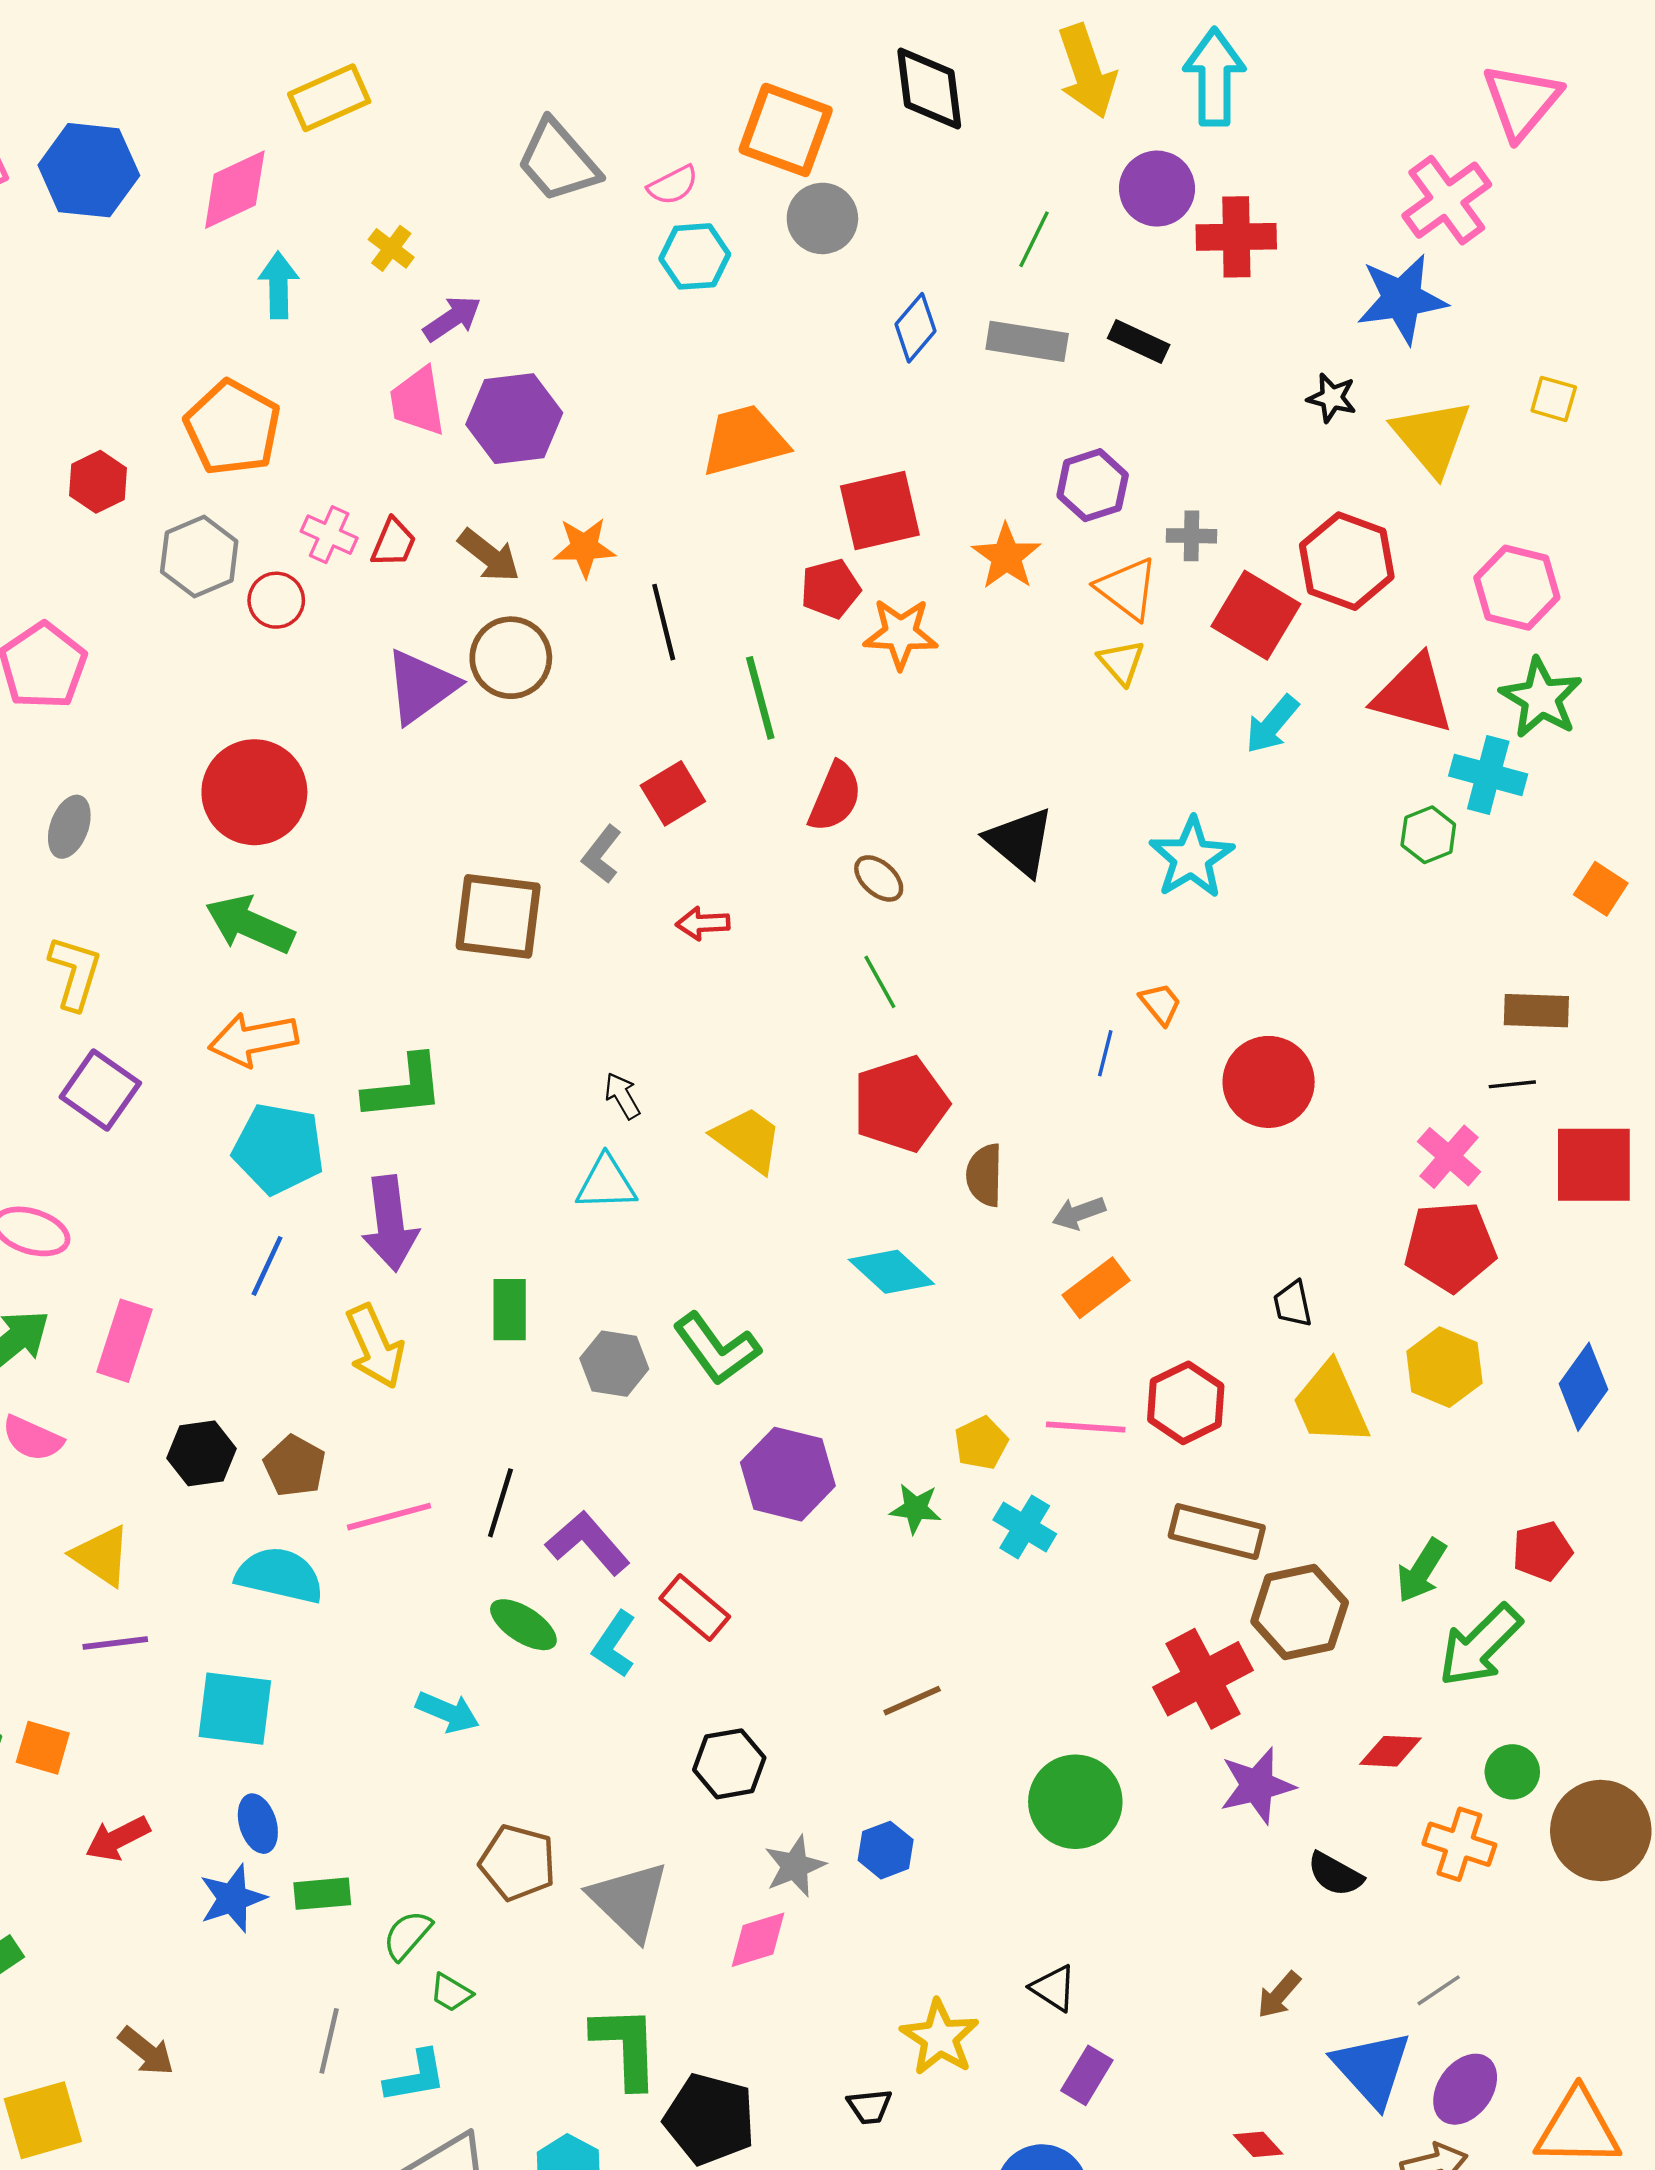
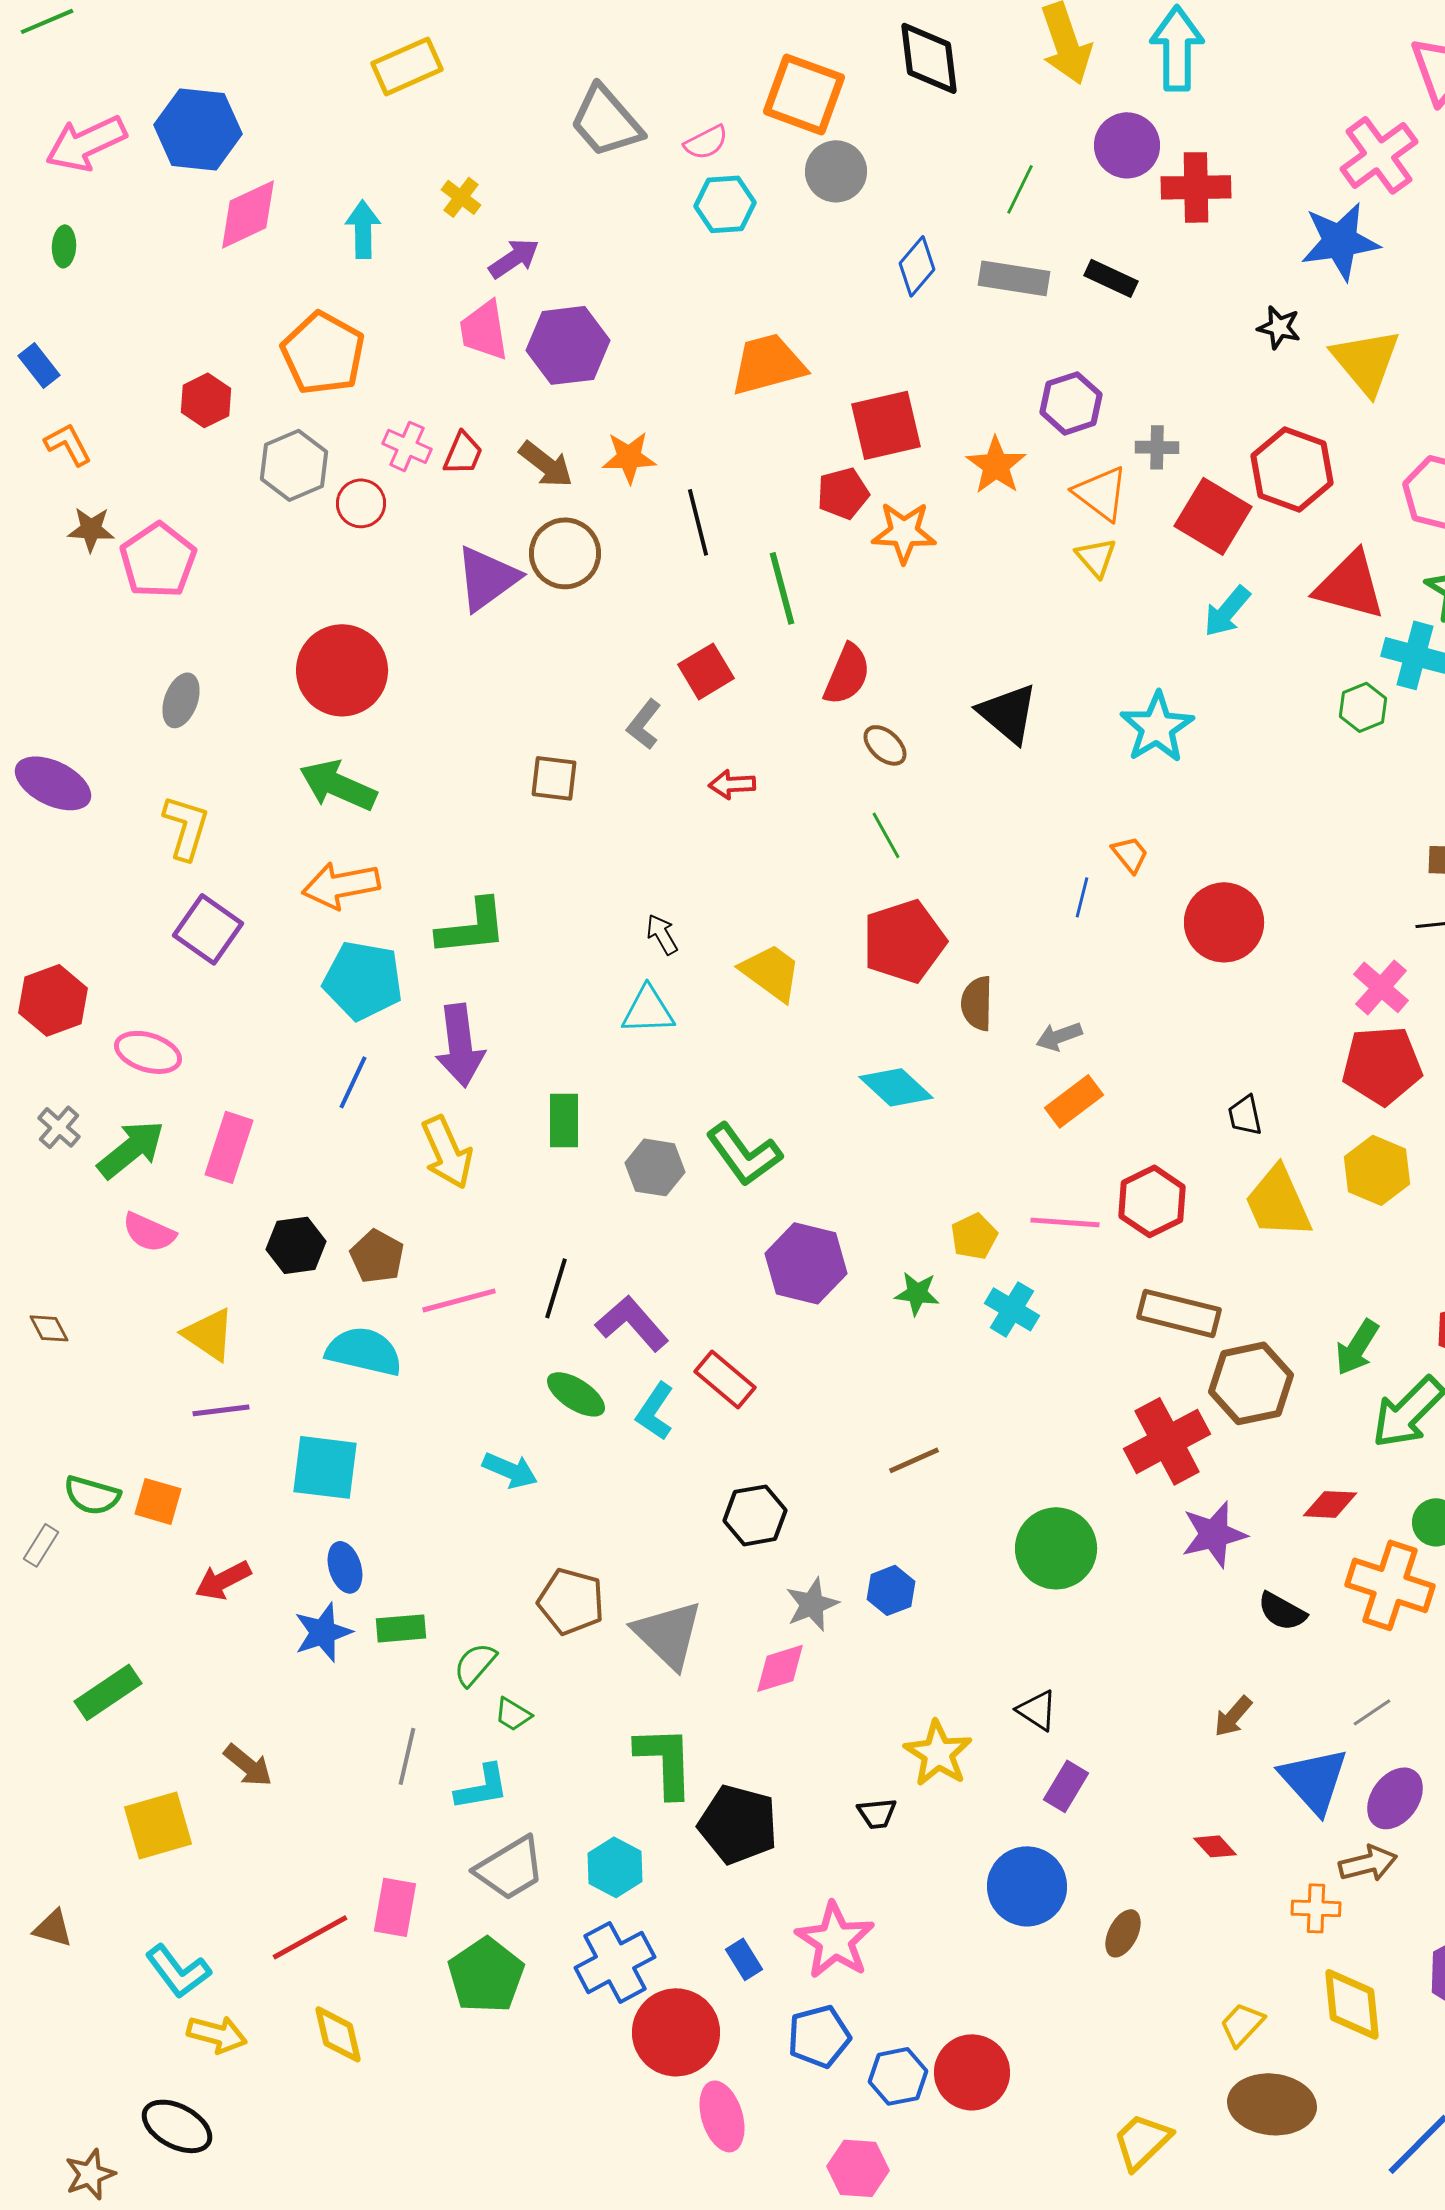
pink diamond: (235, 190) -> (248, 214), moved
brown square: (498, 916) -> (554, 778), size x0.6
orange cross: (1459, 1844) -> (1390, 1585), size x1.4

